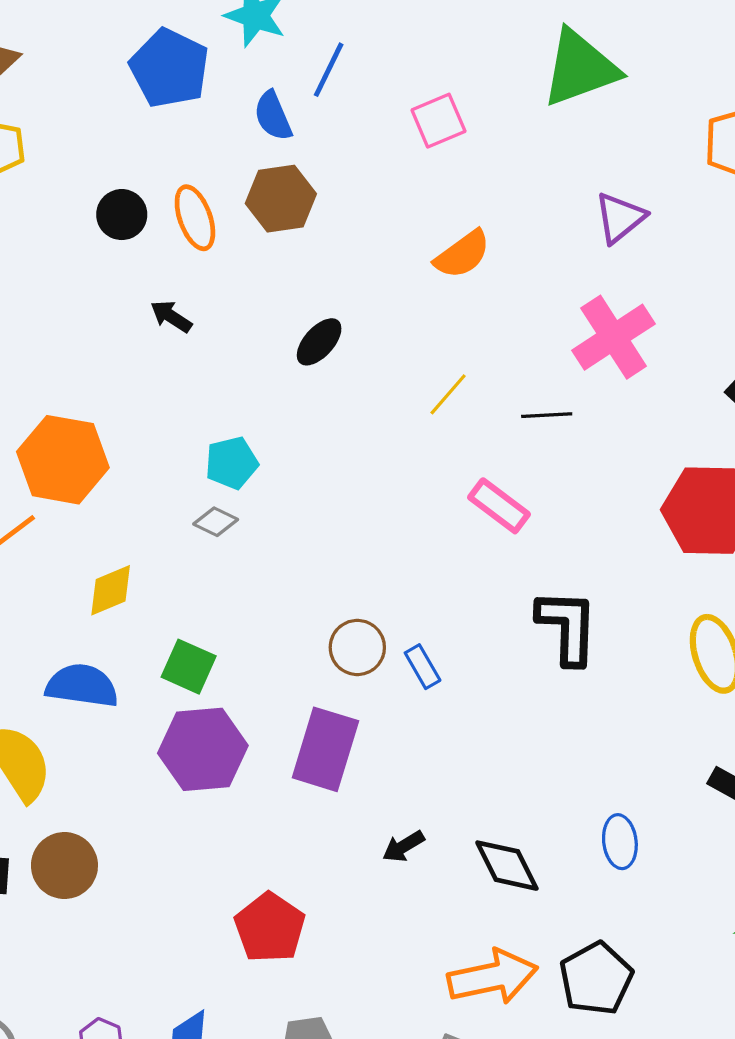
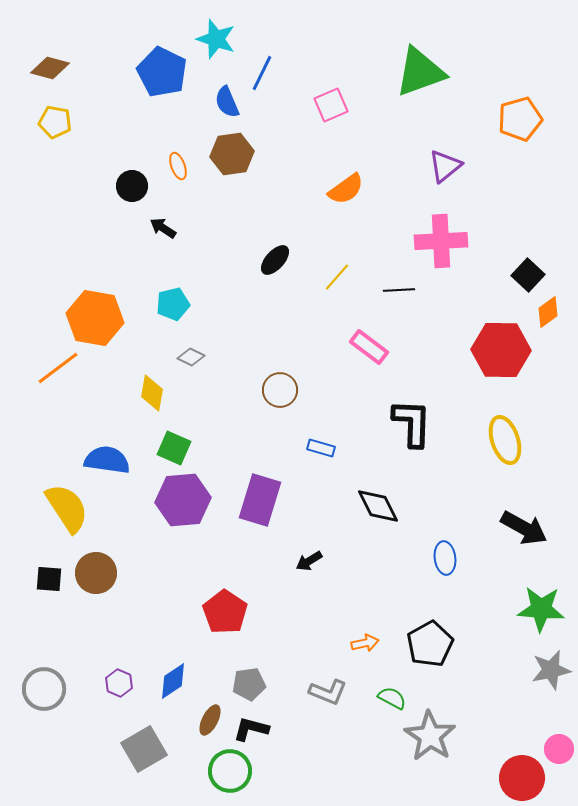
black circle: (122, 215) -> (132, 186), moved
orange ellipse: (195, 218) -> (178, 166), size x0.7
pink cross: (614, 337) -> (441, 241), turned 30
black ellipse: (319, 342) -> (275, 260), moved
cyan pentagon: (232, 463) -> (173, 304), moved
yellow diamond: (111, 590) -> (152, 393), moved, turned -57
brown circle: (357, 647) -> (280, 390), moved
blue rectangle: (423, 667) -> (321, 448), turned -44
black diamond: (507, 866) -> (378, 506), moved
orange arrow: (493, 977) -> (365, 643), size x0.5

